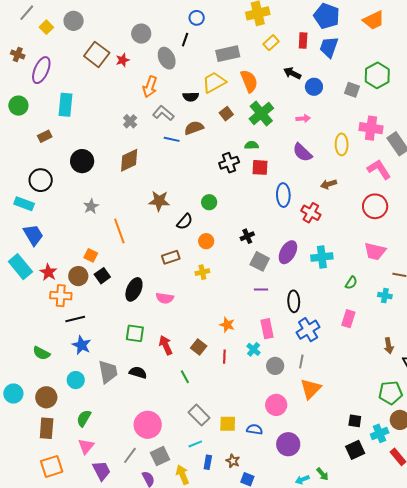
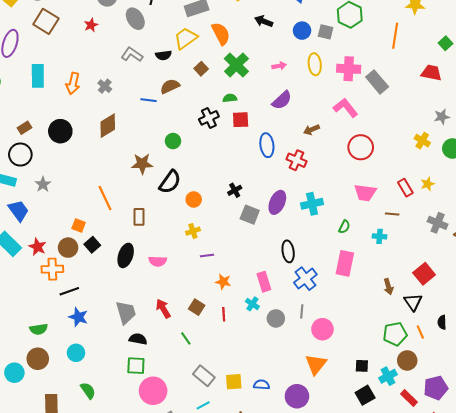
brown square: (97, 54) -> (46, 21), moved
orange arrow: (150, 87) -> (73, 83), moved
blue circle: (314, 87) -> (302, 31), moved
gray L-shape: (163, 113) -> (132, 55), moved
brown rectangle: (45, 136) -> (24, 128), moved
yellow ellipse: (342, 144) -> (315, 64), moved
purple semicircle: (302, 152) -> (282, 100), turned -80
pink L-shape: (379, 169) -> (345, 108), moved
green circle: (209, 202) -> (173, 141), moved
gray star: (91, 206) -> (43, 184), moved
black semicircle: (185, 222) -> (170, 182), size x1.4
brown rectangle: (171, 257) -> (139, 217), moved, turned -66
purple line: (261, 290) -> (207, 255), moved
pink rectangle: (348, 319) -> (345, 263), size x1.4
green square: (135, 333) -> (136, 366), moved
green semicircle: (41, 353) -> (39, 329), turned -30
gray trapezoid: (108, 372) -> (126, 312), moved
orange triangle: (311, 389) -> (316, 364), moved
brown circle: (46, 397) -> (38, 359), moved
pink circle: (276, 405) -> (322, 329), moved
green semicircle: (84, 418) -> (88, 391), turned 120

